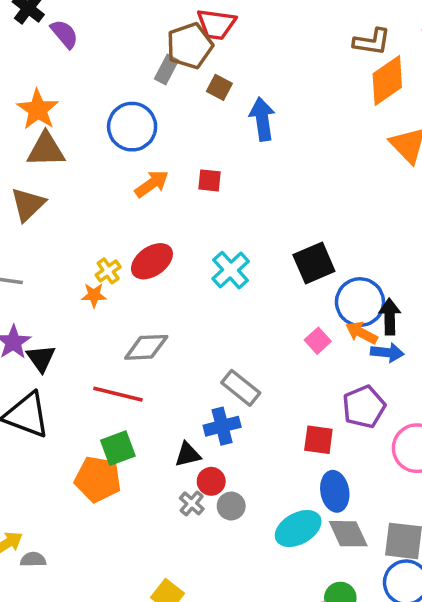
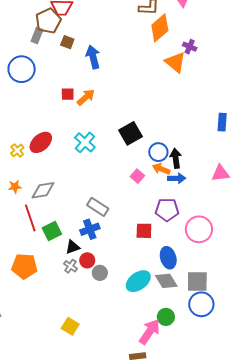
orange arrow: (152, 184) -> (86, 97), moved
orange star: (94, 295) -> (15, 187), moved
blue circle: (360, 302) -> (158, 152), size x0.7
red line: (118, 394) -> (30, 218), turned 64
purple pentagon: (364, 407) -> (167, 210), turned 30
green square: (118, 448) -> (52, 231), moved
blue ellipse: (335, 491) -> (168, 258), moved
gray cross: (192, 503) -> (70, 266), moved

